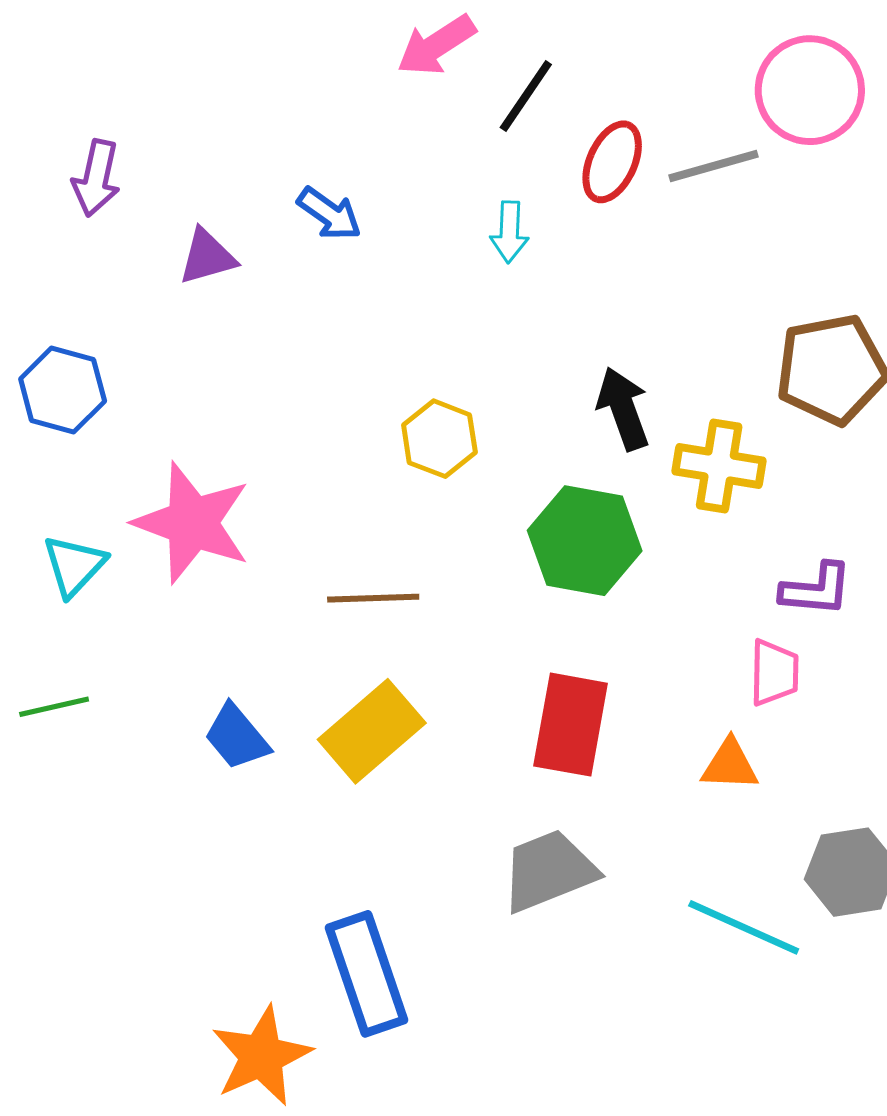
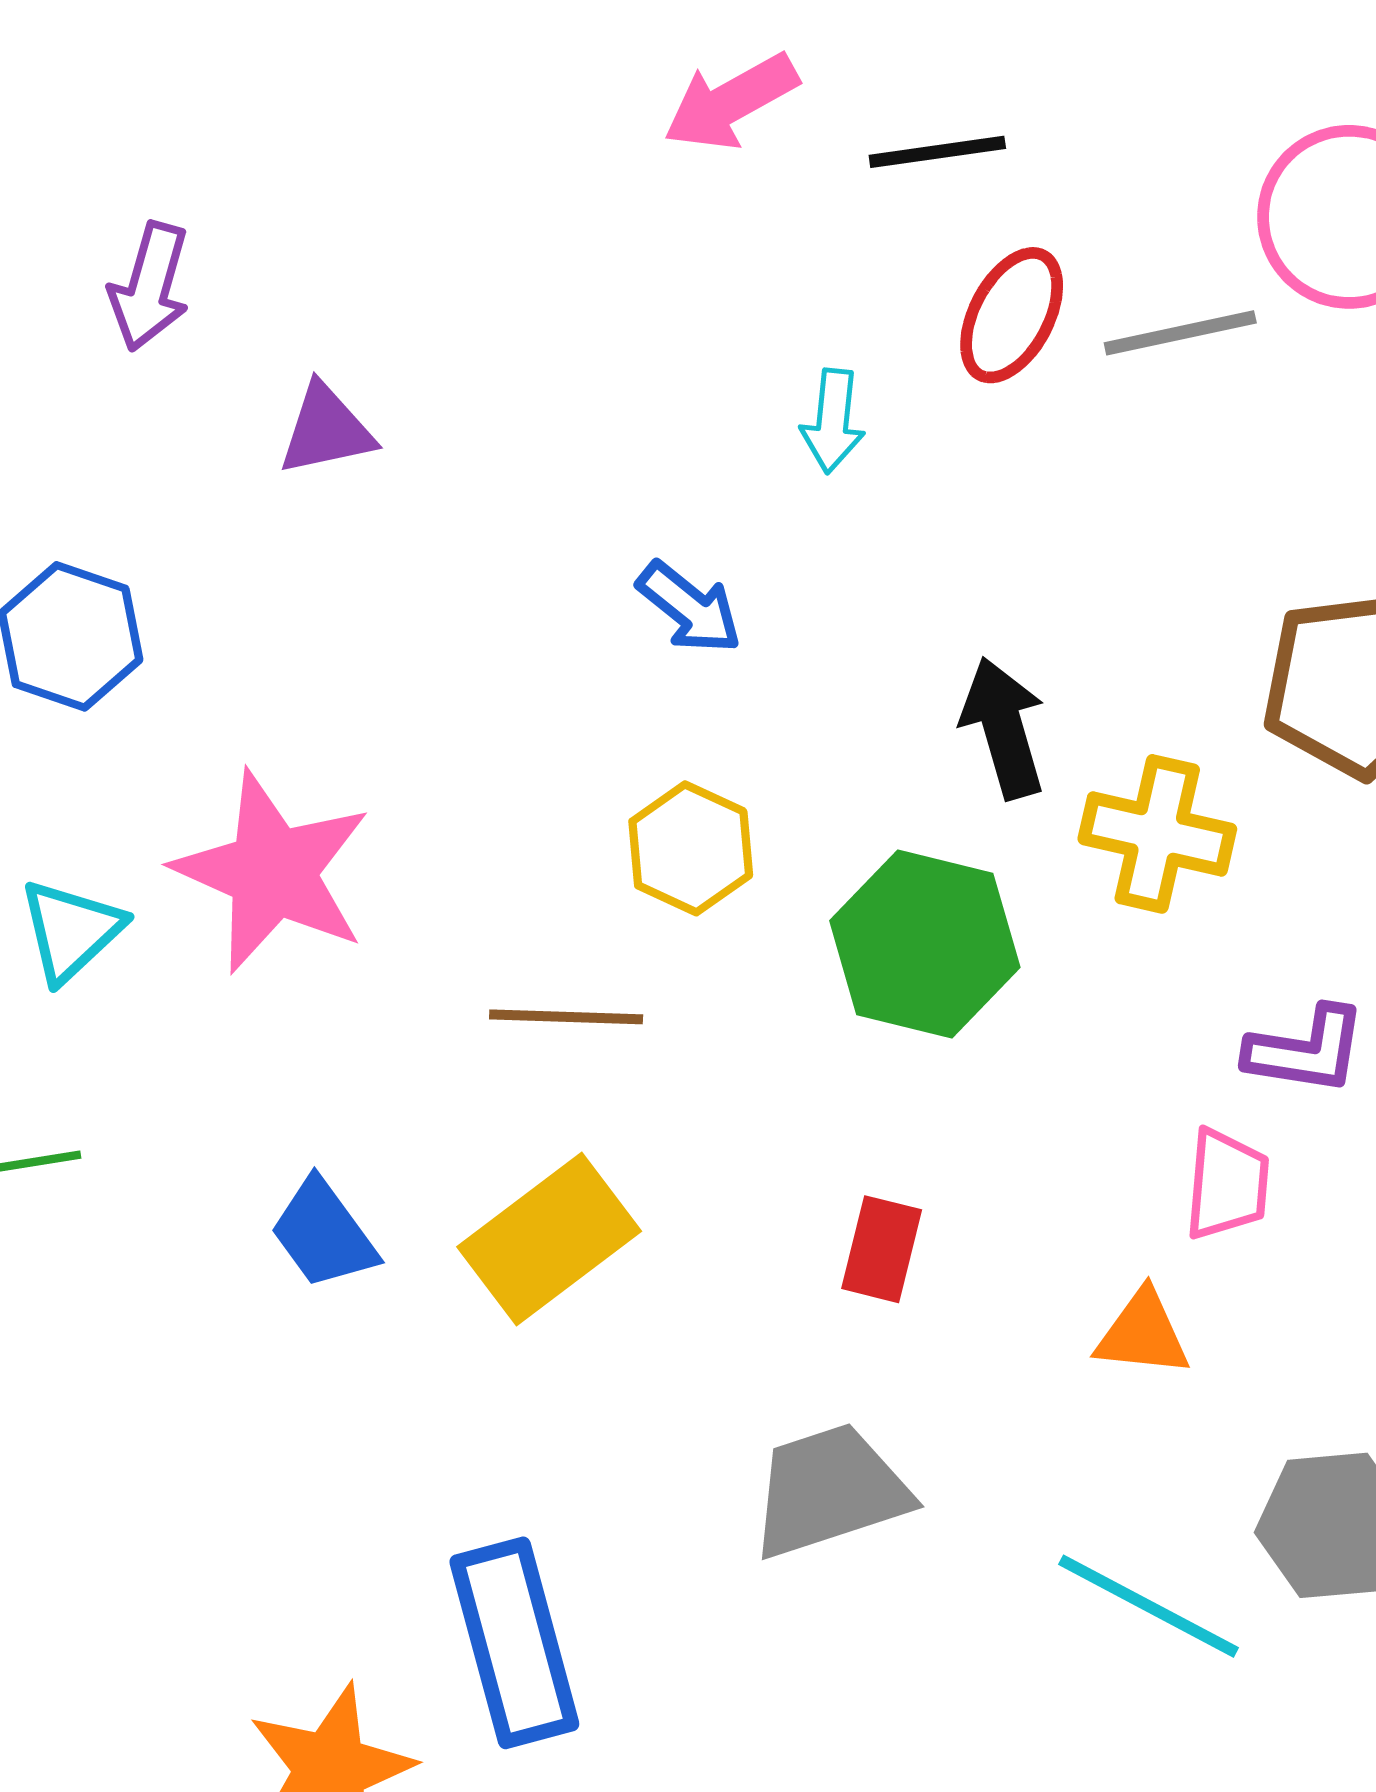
black line: (526, 96) -> (937, 152), moved, turned 44
blue arrow: (329, 214) -> (689, 608), moved
yellow hexagon: (439, 439) -> (691, 848), moved
red rectangle: (571, 725) -> (882, 1249), size x0.6

